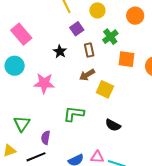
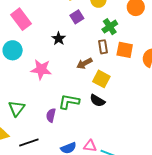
brown rectangle: (89, 50) -> (103, 47), moved
black semicircle: (113, 125) -> (97, 101), moved
purple semicircle: (46, 138) -> (51, 115), moved

